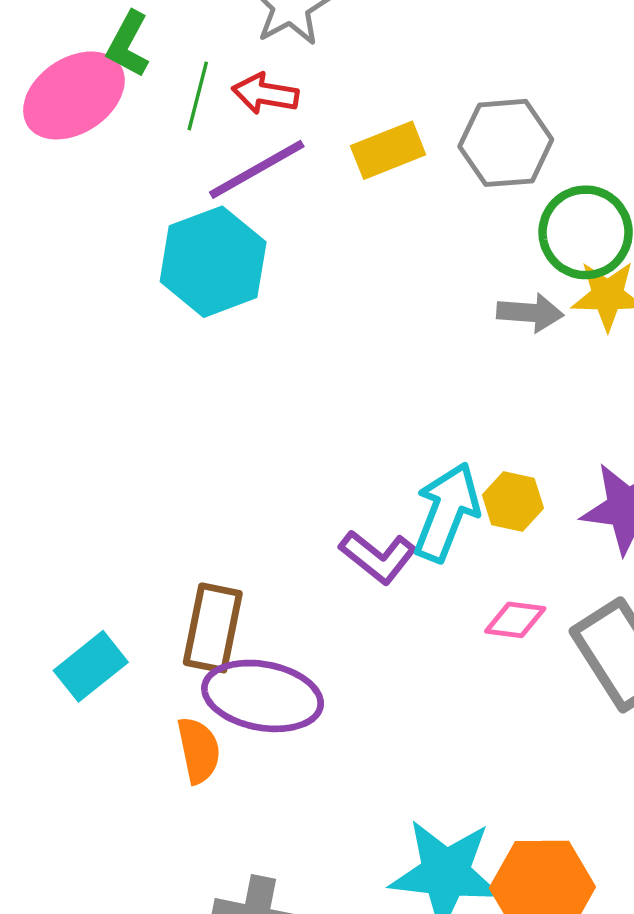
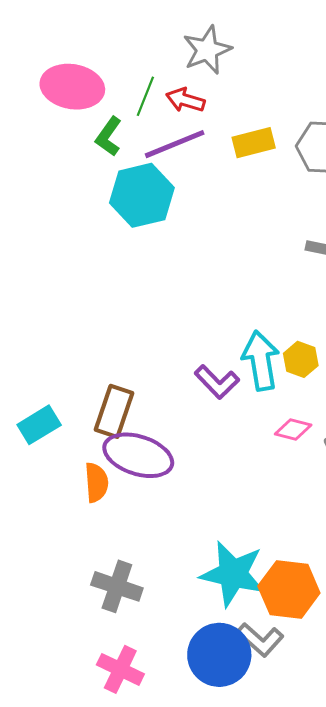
green L-shape: (128, 44) -> (109, 136), moved
pink ellipse: (74, 95) -> (72, 87), turned 36
cyan arrow: (447, 512) -> (261, 361), turned -38

